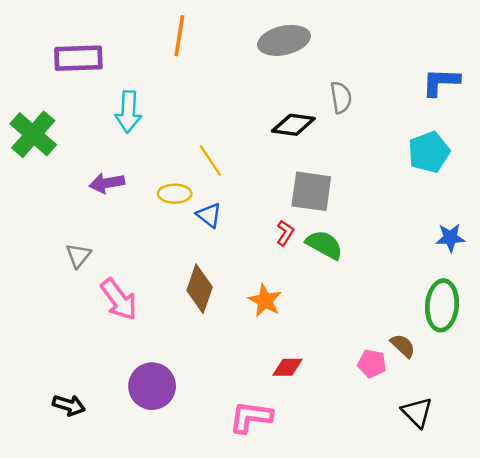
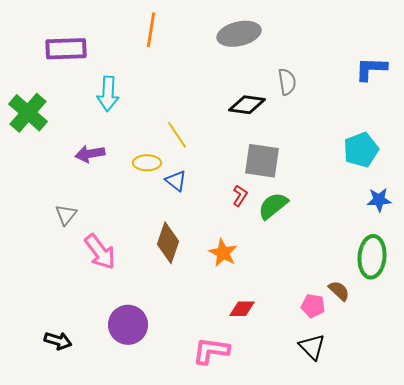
cyan pentagon: (429, 152) -> (361, 150), moved
green semicircle: (324, 245) -> (273, 206), turned -68
black triangle: (417, 412) -> (312, 347), moved

